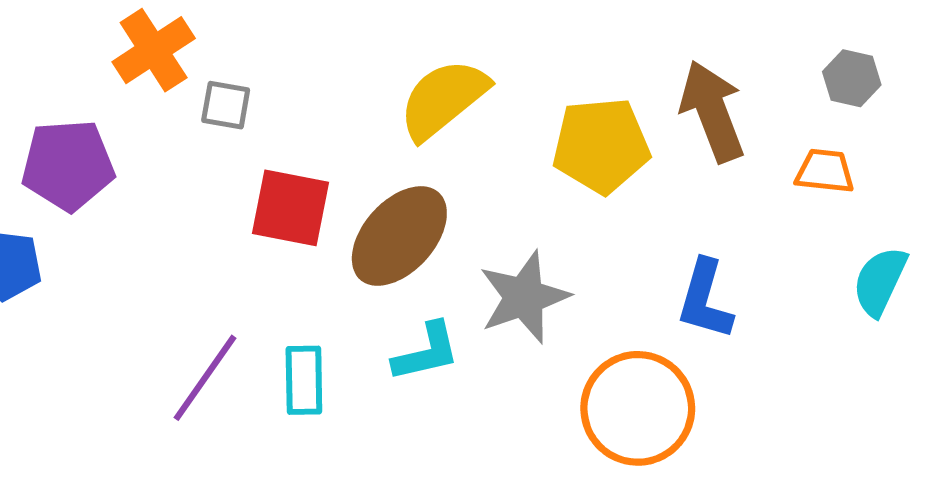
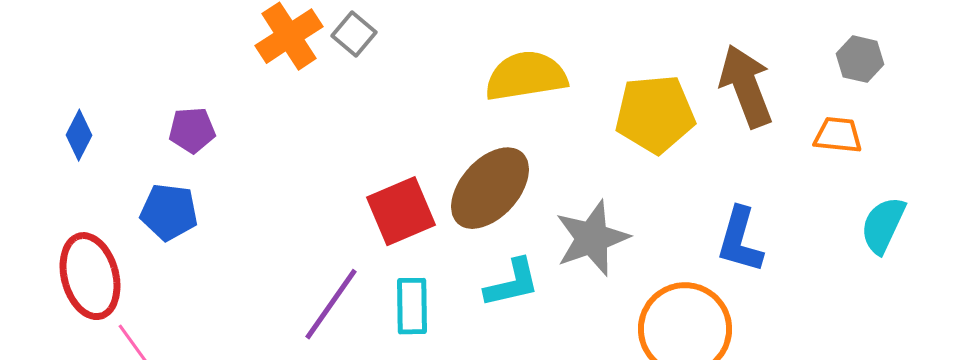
yellow semicircle: (443, 99) -> (526, 76), turned 30
gray square: (226, 105) -> (354, 34), moved, turned 30
purple pentagon: (68, 165) -> (192, 130), moved, size x0.6
red square: (291, 208) -> (401, 211), moved, turned -34

